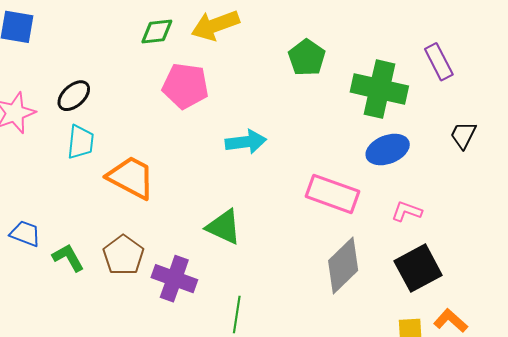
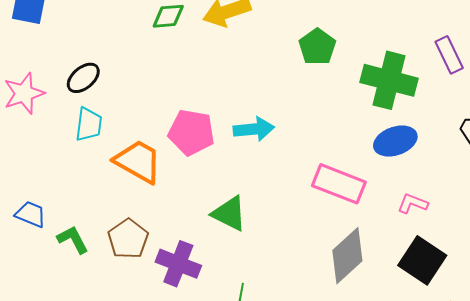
pink pentagon: (185, 86) -> (191, 132), moved
black square: (418, 268) -> (422, 260), turned -30

